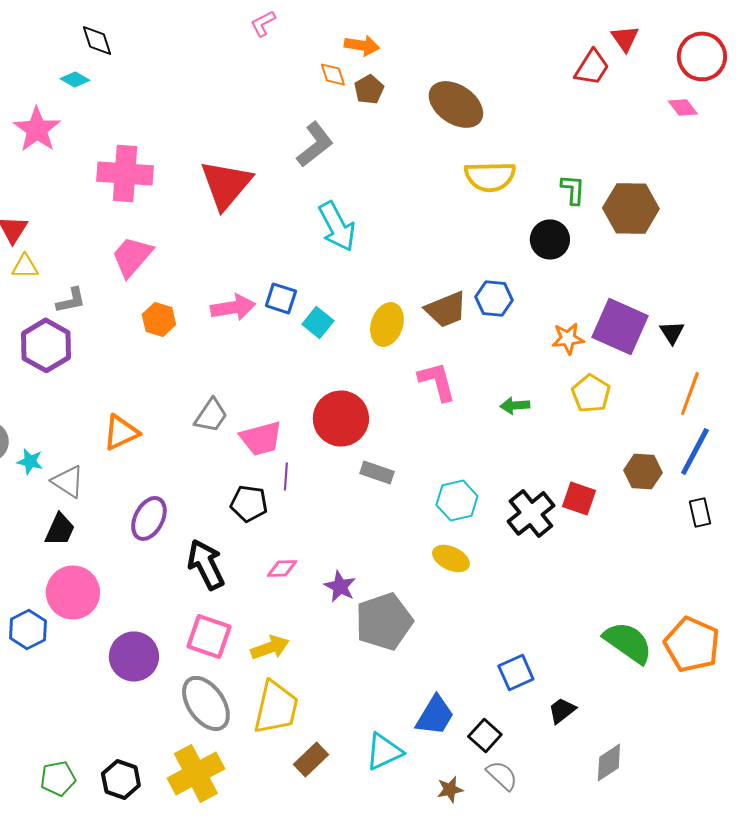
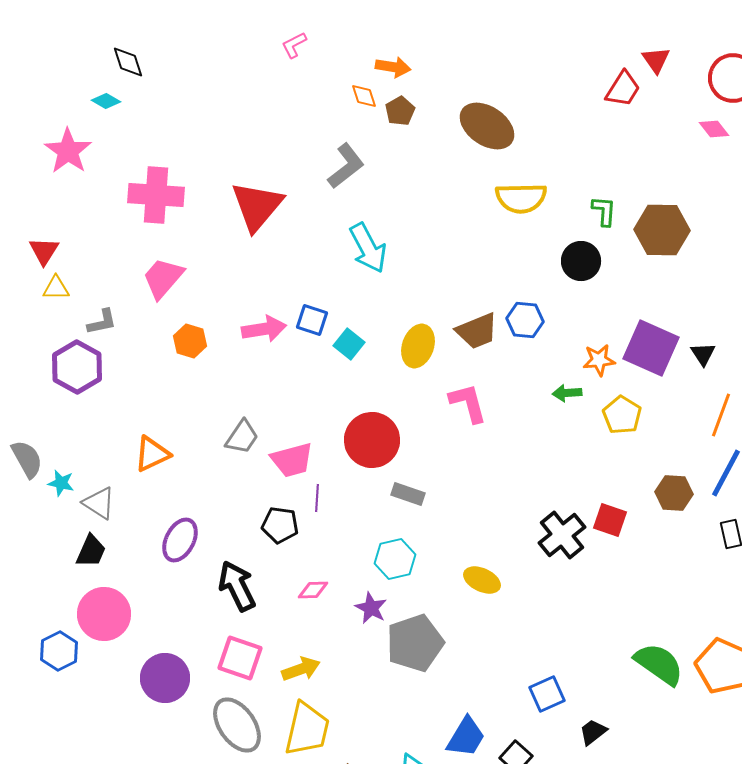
green arrow: (515, 405) -> (567, 393), moved
cyan hexagon: (457, 500) -> (395, 559), moved

